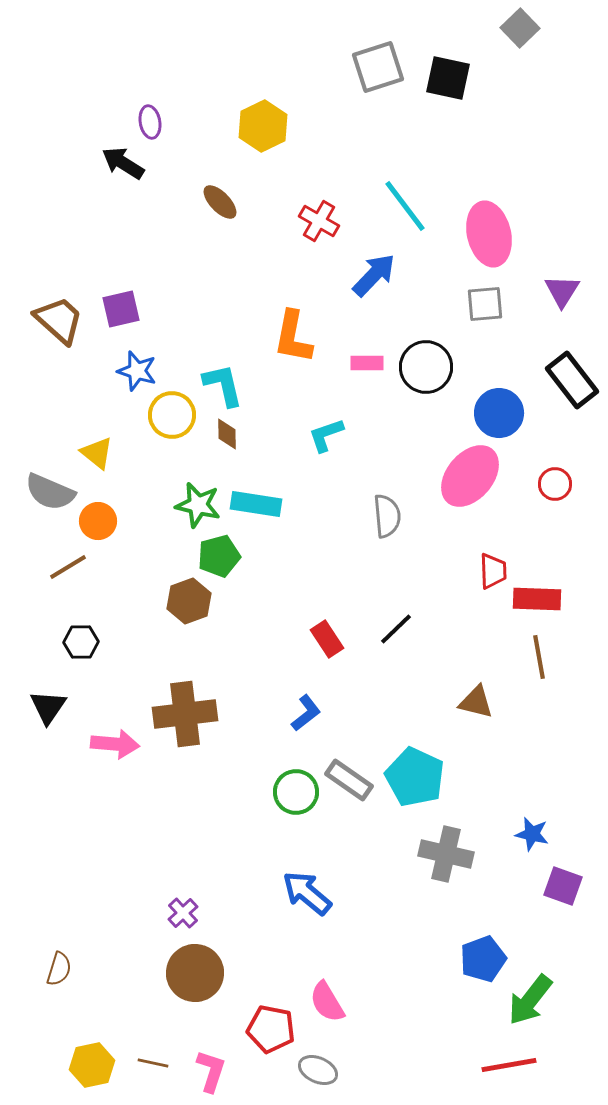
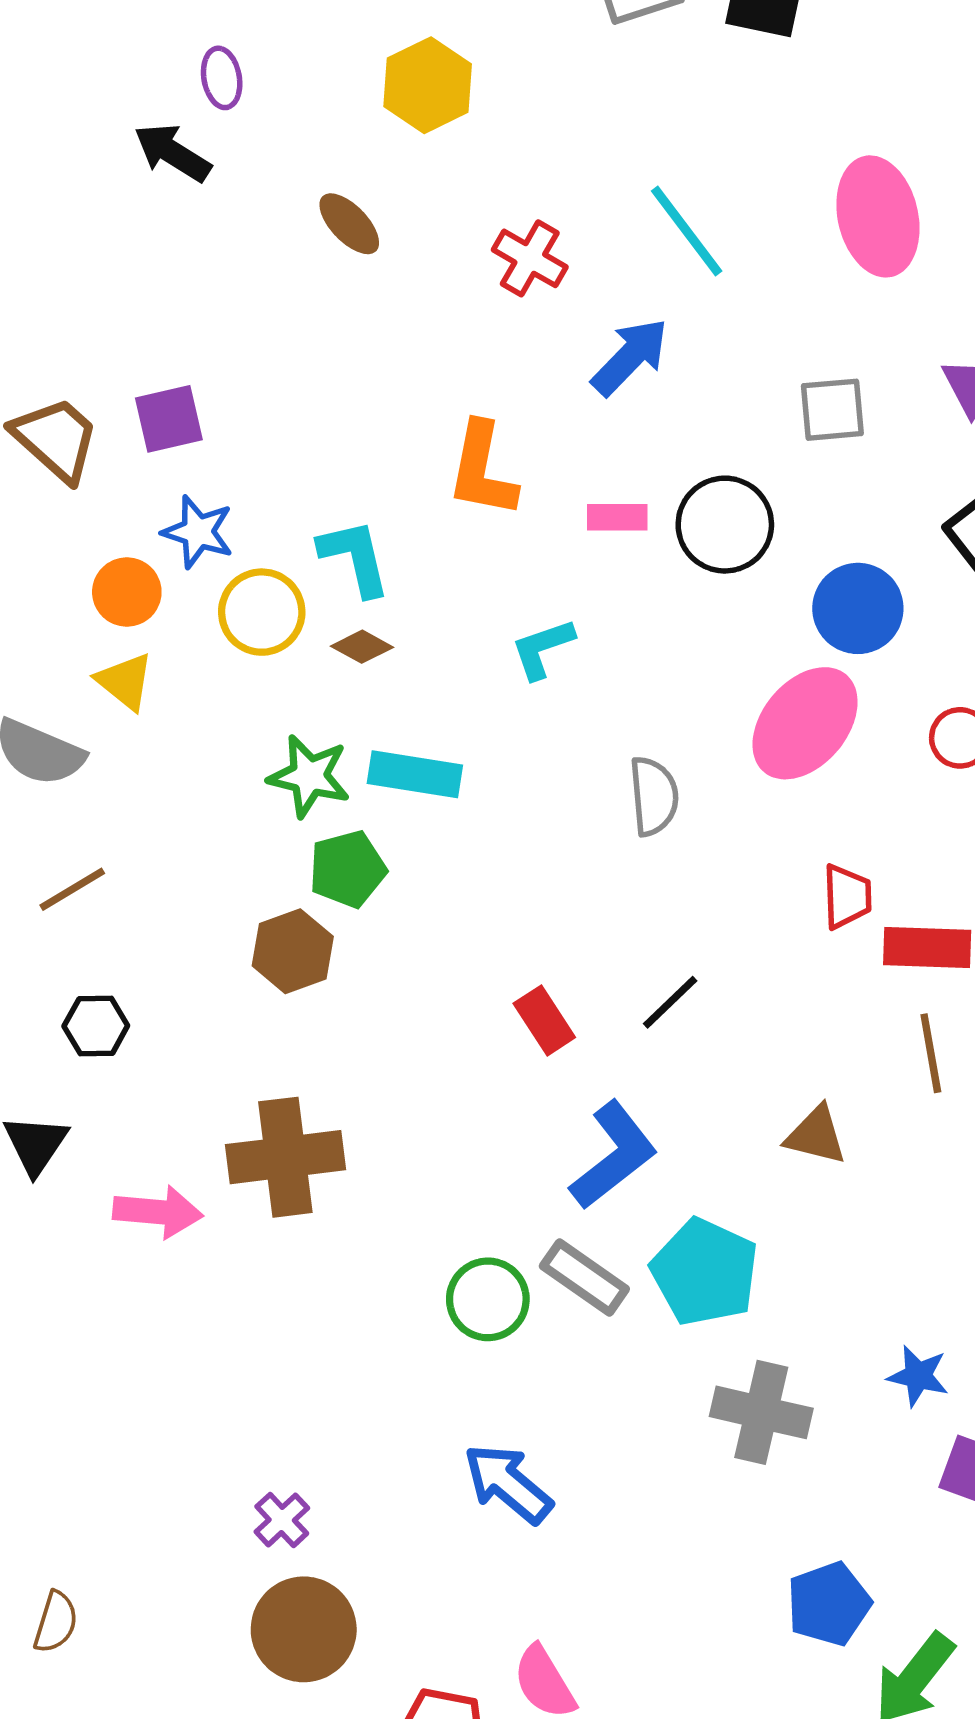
pink ellipse: (489, 234) -> (878, 216), moved
brown diamond: (227, 434) -> (362, 647), turned -60
orange circle: (98, 521) -> (127, 592), moved
blue L-shape: (306, 713) -> (614, 1155), moved, size x1.6

